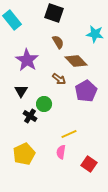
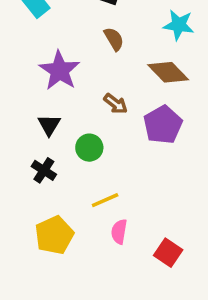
brown diamond: (76, 61) -> (168, 72), moved
black cross: (30, 116) -> (44, 170), moved
yellow line: (69, 134) -> (105, 200), moved

